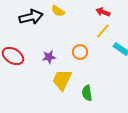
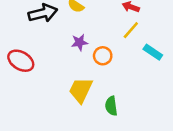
purple star: (49, 57) -> (79, 42), moved

